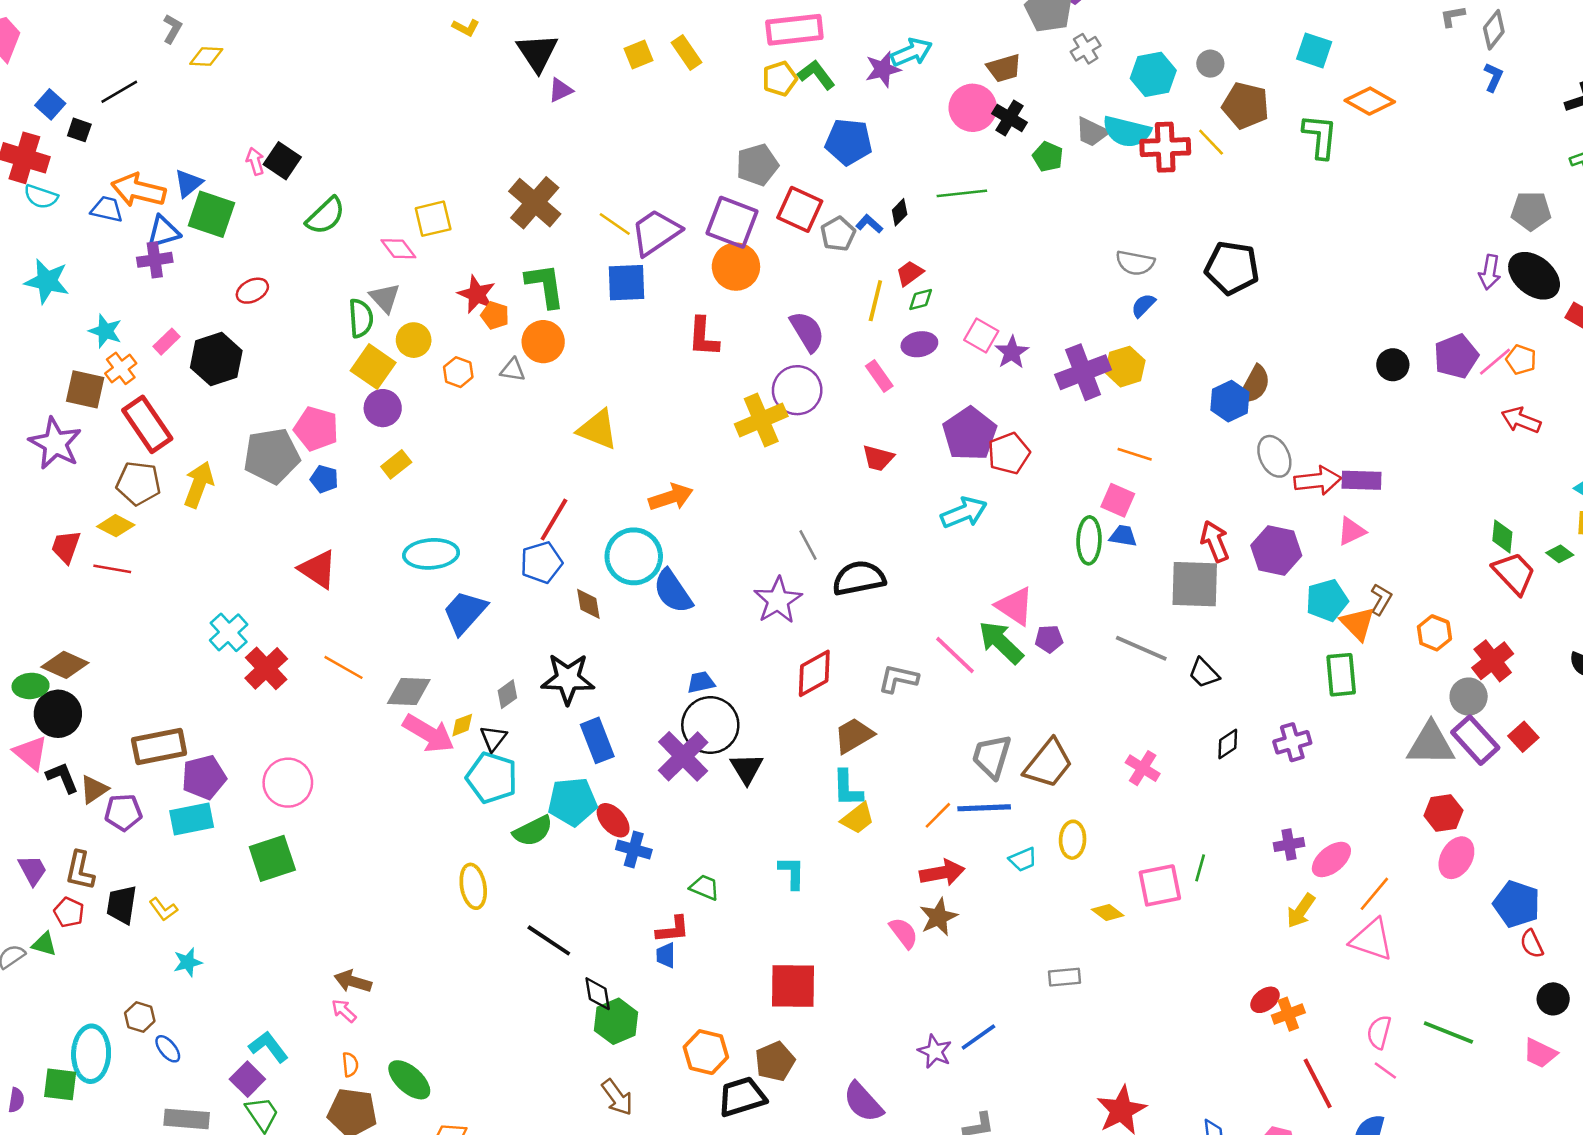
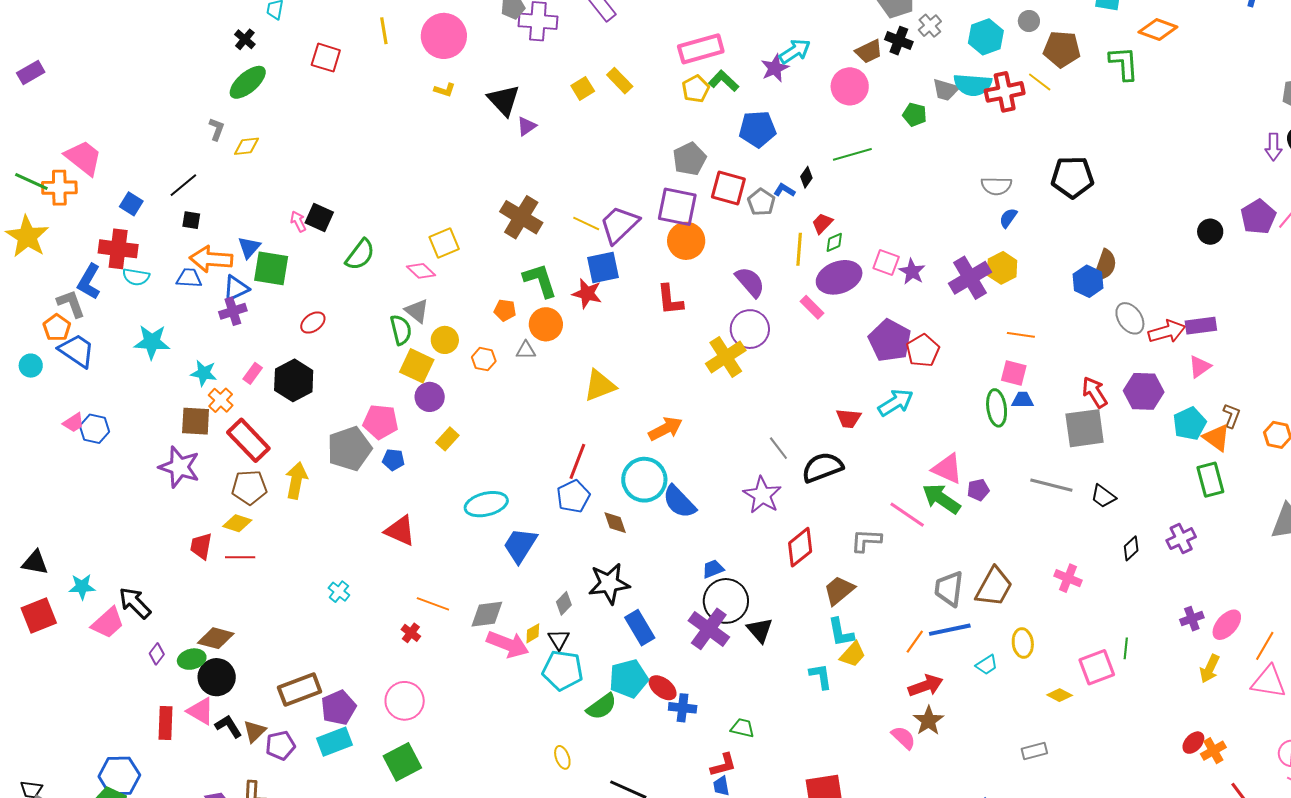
black cross: (1010, 118) -> (899, 41), moved
black square: (79, 130) -> (191, 220), moved
red star: (477, 294) -> (587, 293), moved
purple ellipse: (919, 344) -> (839, 277), size x1.6
yellow triangle: (598, 429) -> (600, 386), turned -33
red trapezoid: (878, 458) -> (849, 418), moved
cyan cross: (229, 632) -> (339, 592), size x0.7
red cross: (266, 668) -> (411, 633), moved, size x0.6
cyan L-shape: (792, 873) -> (821, 676), moved
yellow ellipse: (473, 886) -> (562, 757), size x0.7

